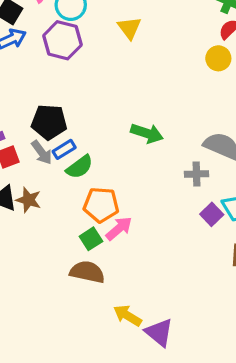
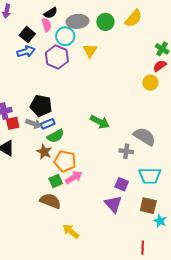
yellow triangle: (129, 28) -> (90, 51), moved
gray arrow: (42, 152) -> (34, 124), turned -42
brown star: (29, 200) -> (44, 152), moved
purple square: (212, 214) -> (122, 184), moved, turned -32
purple triangle: (159, 332) -> (113, 204), moved

